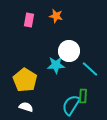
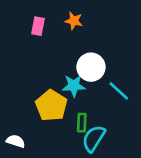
yellow pentagon: (25, 80) -> (51, 105), moved
green rectangle: (83, 96) -> (82, 123), moved
white semicircle: (26, 107) -> (16, 141), moved

